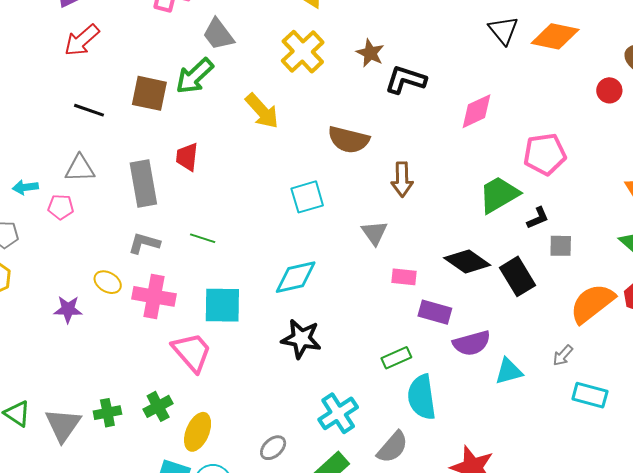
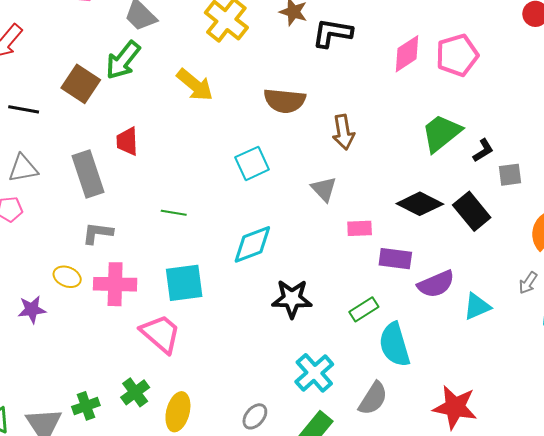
brown square: (149, 93) -> (81, 84), turned 30
pink pentagon: (545, 154) -> (457, 55), moved
green line: (203, 238) -> (174, 213), moved
black star: (301, 339) -> (292, 299), moved

